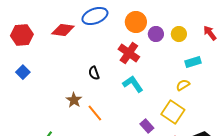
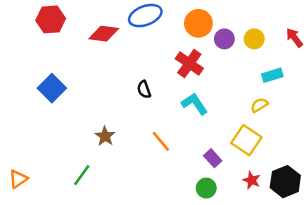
red hexagon: (22, 35) -> (51, 19), moved
blue square: (23, 72) -> (52, 88), size x1.5
brown star: (74, 100) -> (105, 136), moved
orange line: (95, 113) -> (161, 141), moved

